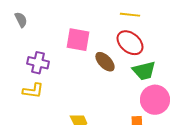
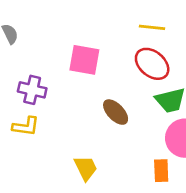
brown ellipse: (105, 62) -> (116, 112), moved

